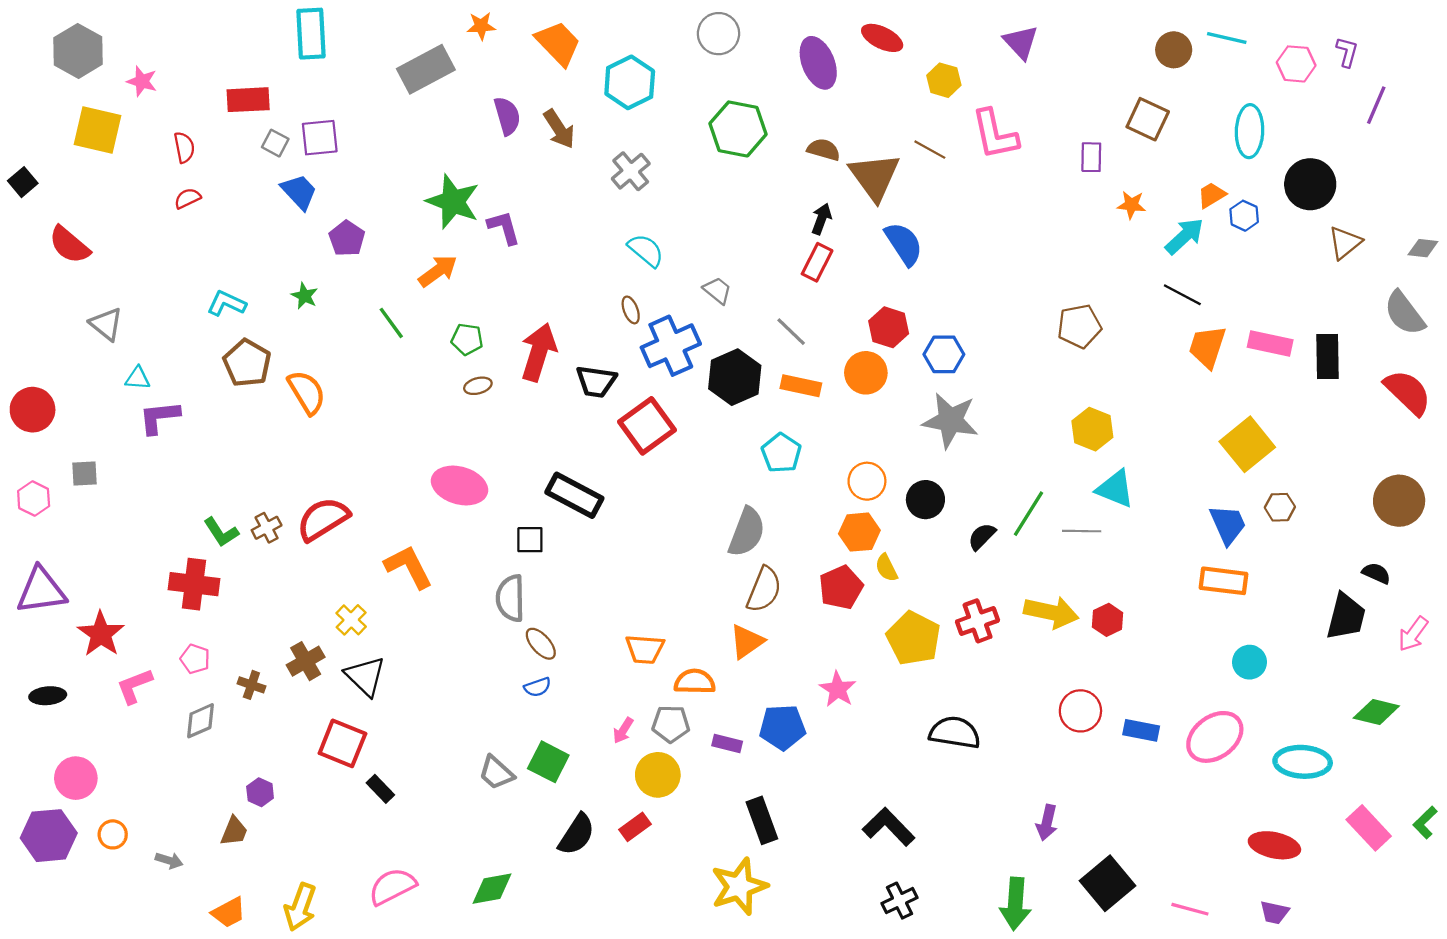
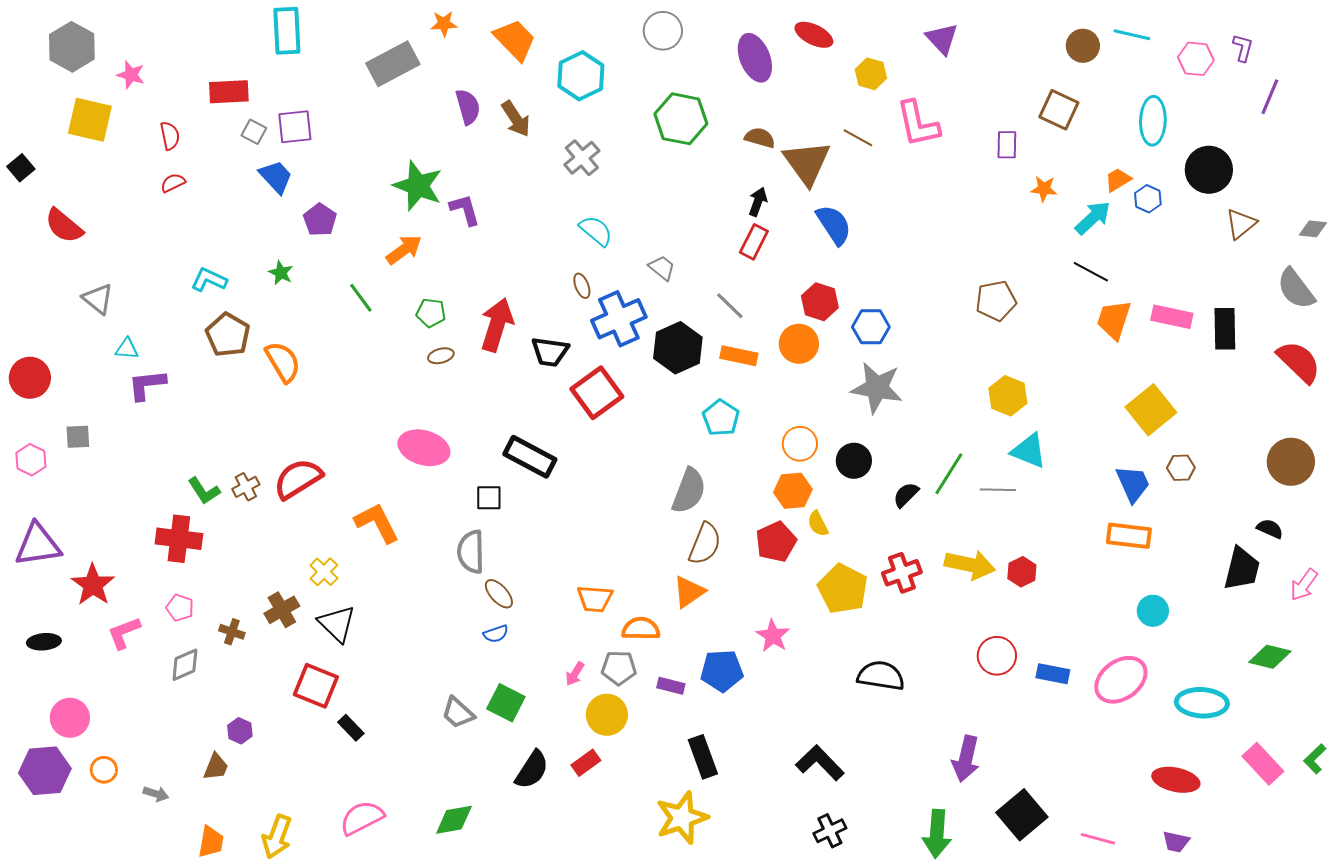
purple arrow: (1047, 823) -> (966, 759), size x1.4
orange trapezoid: (229, 912) -> (211, 842), turned -52

